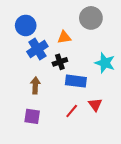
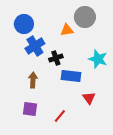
orange triangle: (64, 37) -> (67, 30), moved
red line: (72, 111) -> (60, 116), moved

